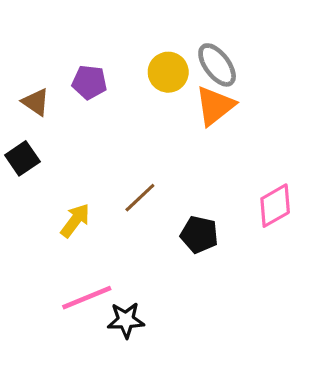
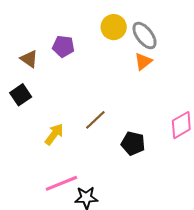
yellow circle: (168, 72) -> (114, 27), moved
orange triangle: (215, 106) -> (143, 61), size x0.7

